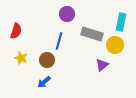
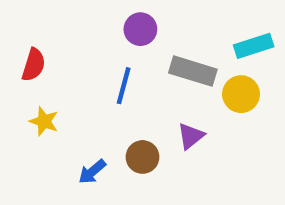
cyan rectangle: (121, 22) -> (254, 46), turned 60
brown circle: (47, 60) -> (142, 157), moved
purple triangle: (102, 65) -> (191, 136), moved

